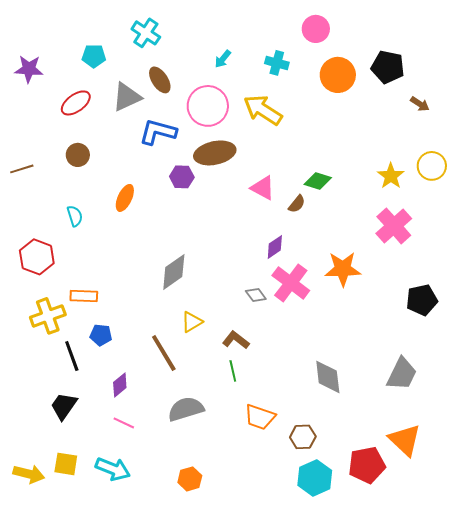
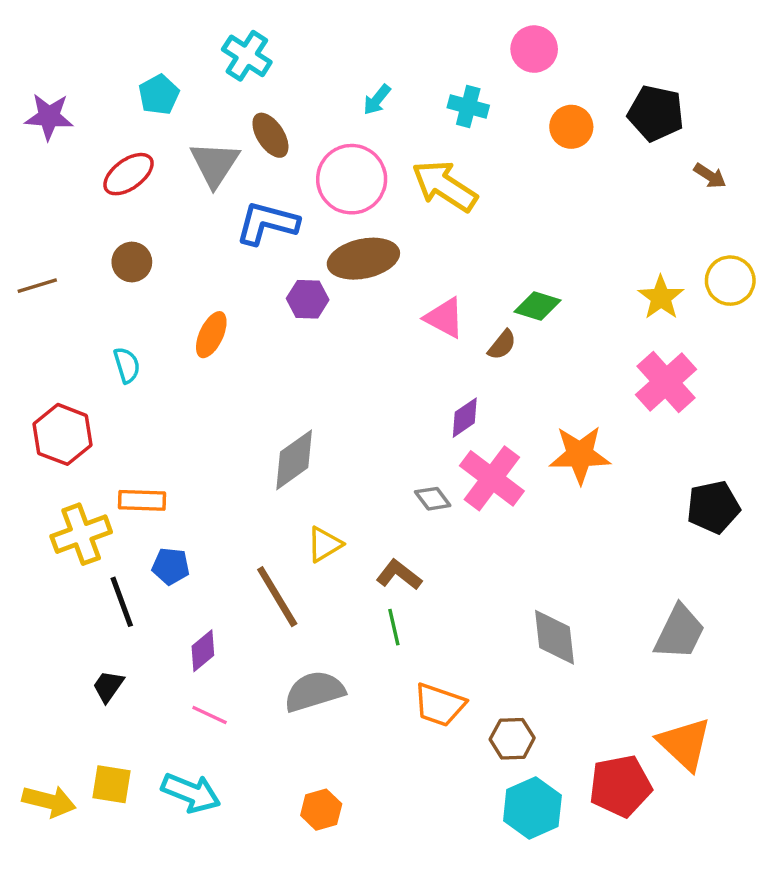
cyan pentagon: (94, 56) -> (159, 95), turned -30
orange circle: (338, 75) -> (571, 127), size x0.7
gray triangle: (127, 97) -> (215, 164), turned -32
black trapezoid: (64, 406) -> (108, 686), size x0.7

